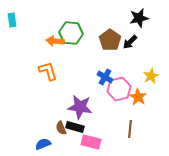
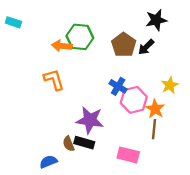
cyan rectangle: (12, 20) -> (13, 22), turned -64
brown line: (130, 129) -> (154, 129), moved
pink rectangle: (91, 142) -> (128, 155), moved

